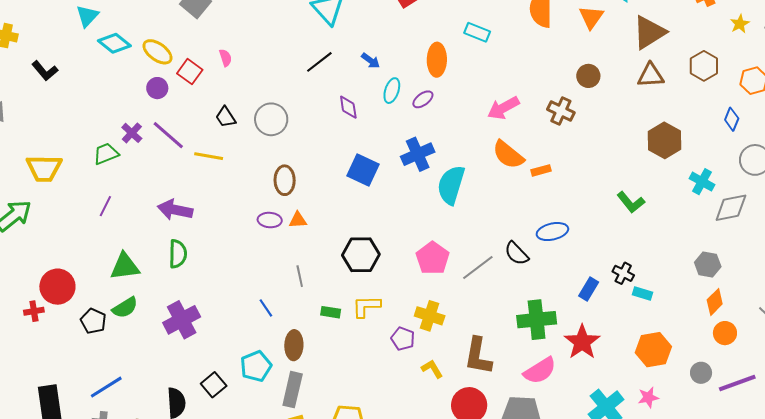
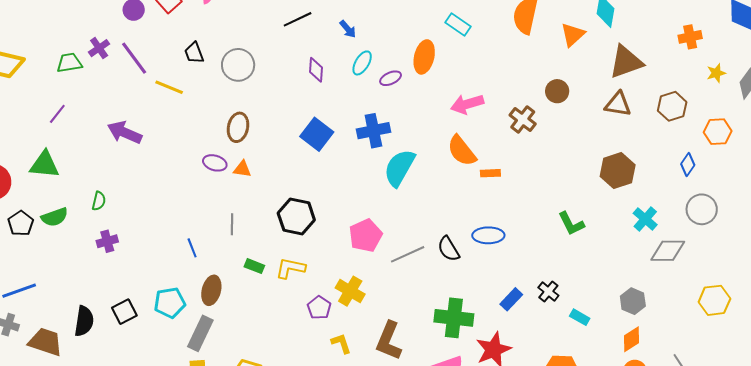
orange ellipse: (437, 60) -> (424, 57), moved
green semicircle: (178, 254) -> (99, 201), moved, size x0.7
green triangle: (125, 266) -> (45, 165), moved
cyan rectangle: (642, 293) -> (580, 317), moved
purple cross: (182, 320) -> (107, 241), size x0.6

